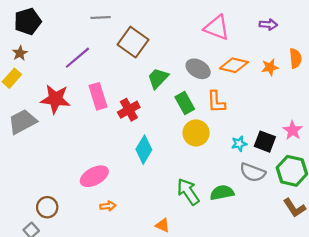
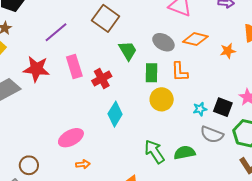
orange star: (270, 67) -> (228, 51), moved
green trapezoid: (158, 78) -> (128, 51), turned 105
green rectangle: (185, 103) -> (152, 73), turned 30

